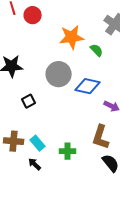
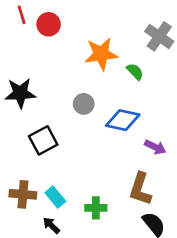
gray circle: (59, 74) -> (84, 104), size x0.6
black square: (29, 101) -> (43, 140), size x1.5

